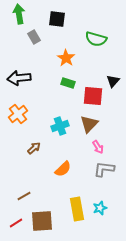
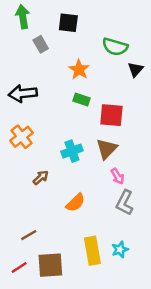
black triangle: (113, 81) -> (135, 70), moved
gray L-shape: (104, 169) -> (125, 203), turned -70

